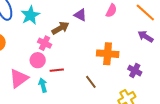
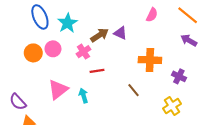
purple triangle: (80, 15) -> (120, 33), moved
pink cross: (45, 43) -> (83, 52), turned 32
pink circle: (38, 60) -> (53, 49), moved
red line: (57, 70) -> (97, 71), moved

